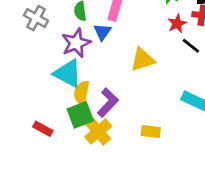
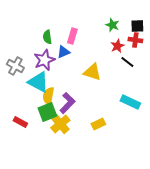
gray cross: (36, 18) -> (15, 66), moved
blue triangle: (102, 32) -> (63, 52), turned 32
yellow triangle: (142, 60) -> (92, 72), turned 36
yellow rectangle: (151, 131) -> (98, 124), turned -32

